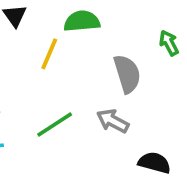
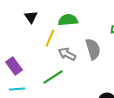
gray arrow: (113, 121) -> (67, 54), moved

